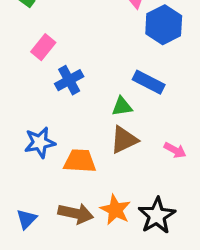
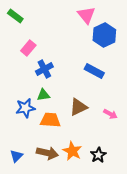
green triangle: (122, 106) -> (43, 95), moved
black star: (157, 216) -> (98, 155), size x0.7

